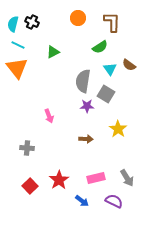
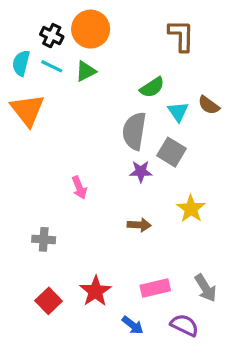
orange circle: (78, 18) -> (91, 29), moved, size x1.5
cyan semicircle: (13, 24) -> (21, 63), moved
cyan line: (18, 45) -> (52, 66), moved
green semicircle: (100, 47) -> (152, 87), moved
green triangle: (53, 52) -> (86, 71), moved

